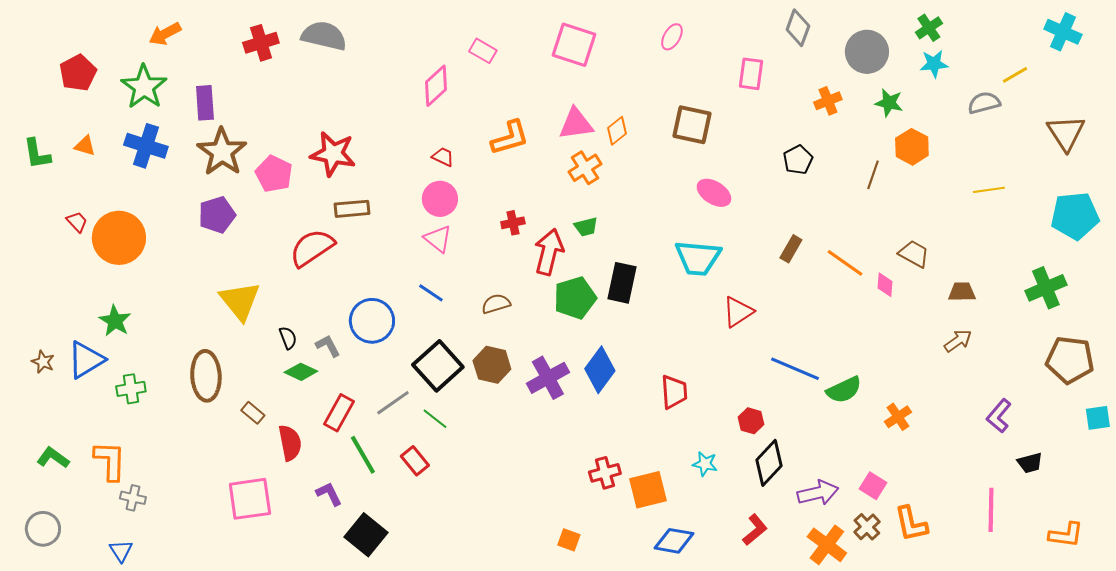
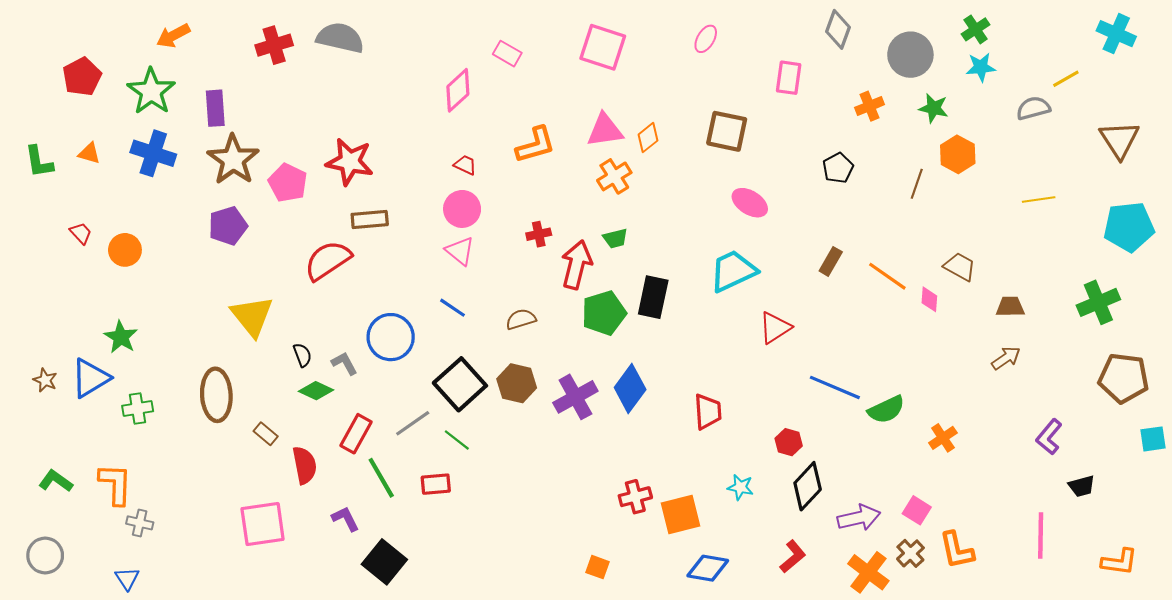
orange circle: (119, 238) -> (125, 250), size x0.6
cyan trapezoid: (698, 258) -> (733, 271), turned 150
red rectangle: (415, 461) -> (436, 484), turned -56

